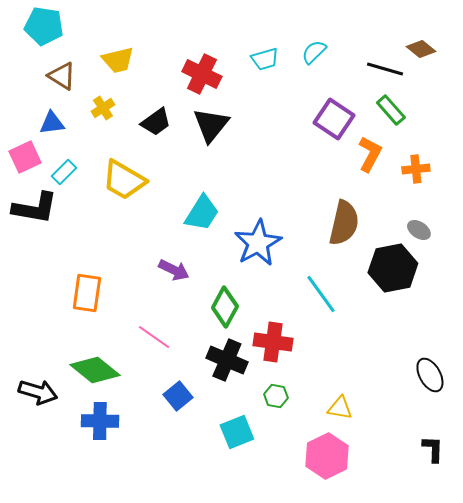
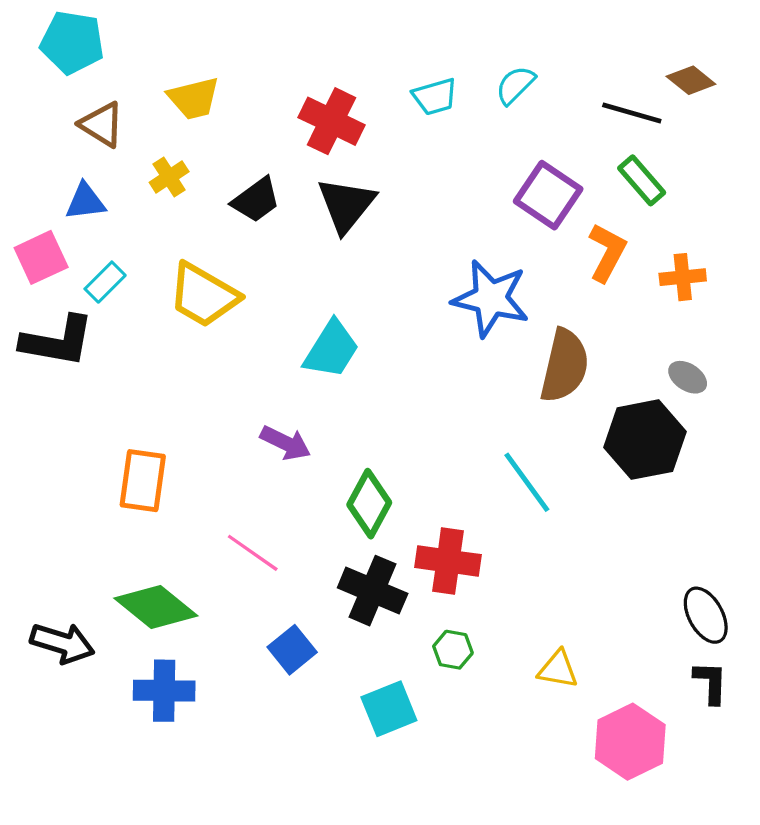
blue star: (258, 243) -> (491, 298), moved, turned -30
black L-shape: (433, 449) -> (711, 682), moved
pink hexagon: (327, 456) -> (630, 742), moved

